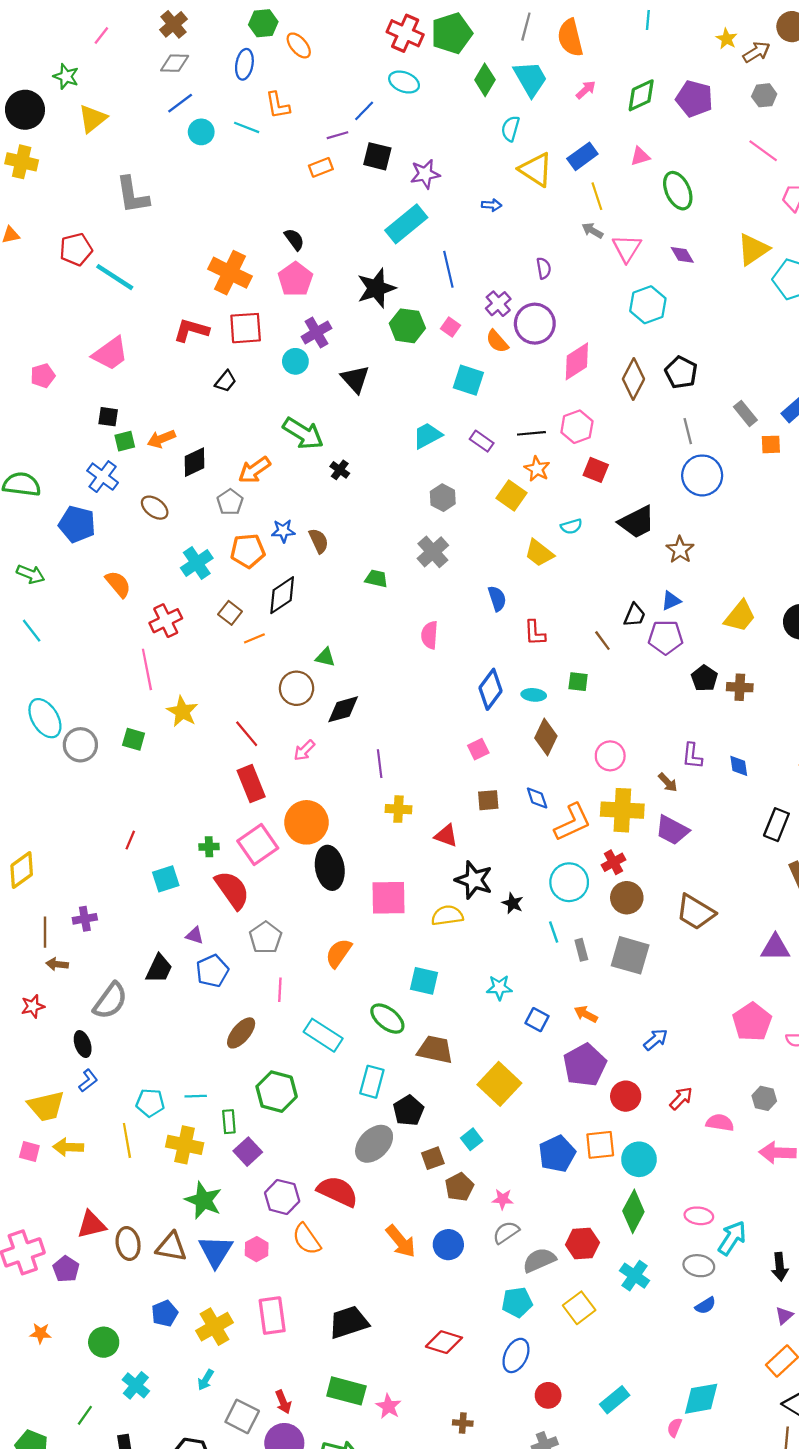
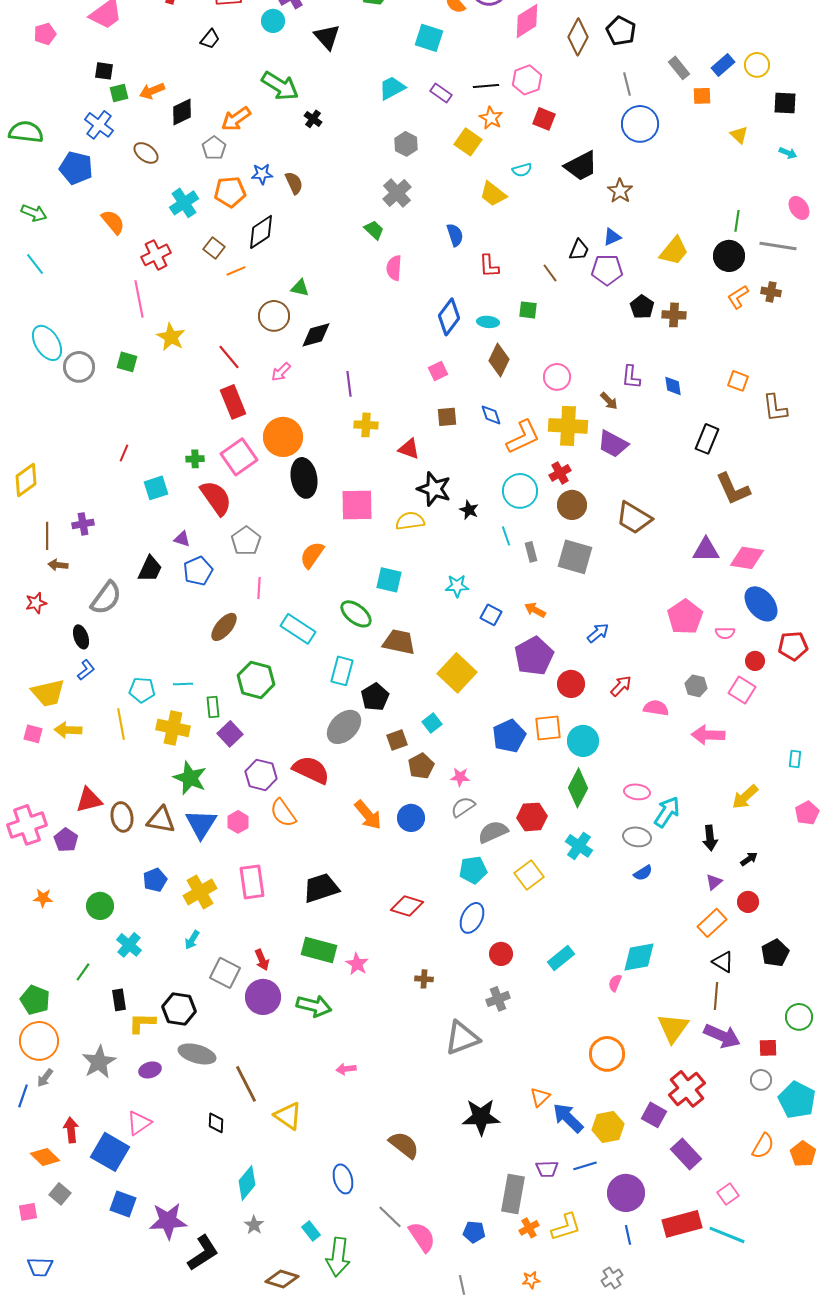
green trapezoid: (376, 579) -> (374, 230), moved, turned 30

